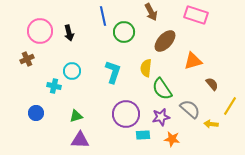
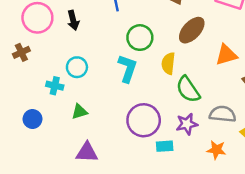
green circle: (124, 32) -> (140, 38), moved
gray semicircle: (190, 109) -> (223, 114), turned -35
green triangle: (76, 116) -> (79, 112), moved
orange star: (172, 139) -> (216, 150), moved

